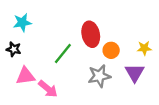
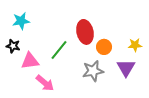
pink triangle: (25, 76) -> (30, 61), moved

